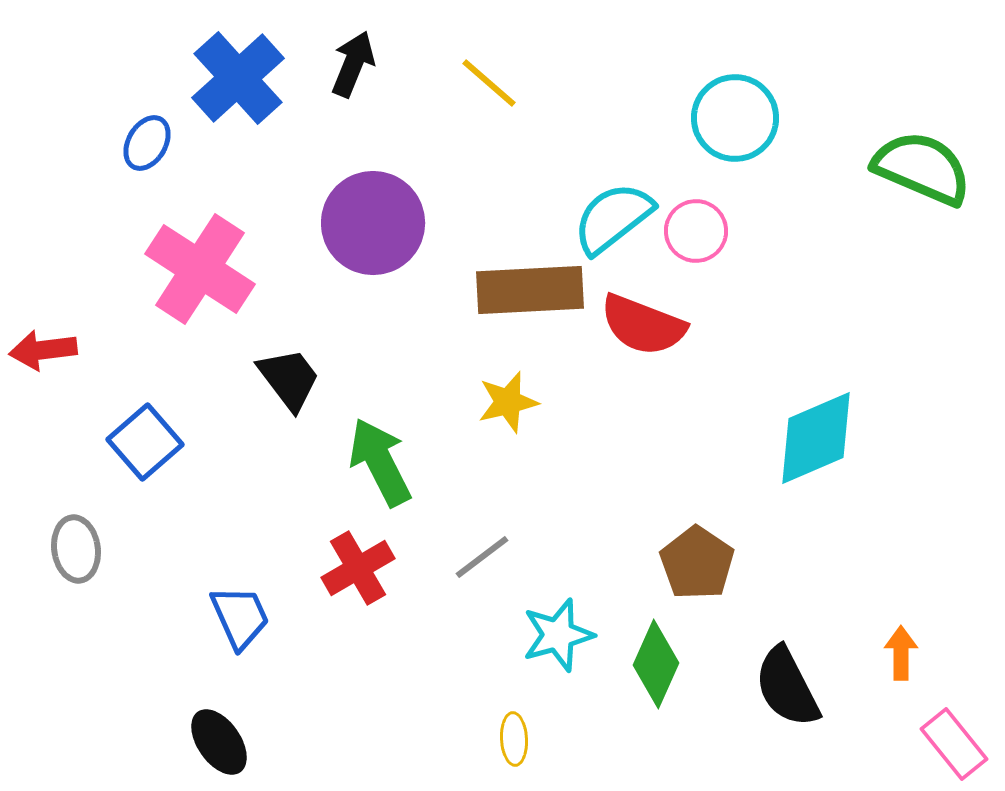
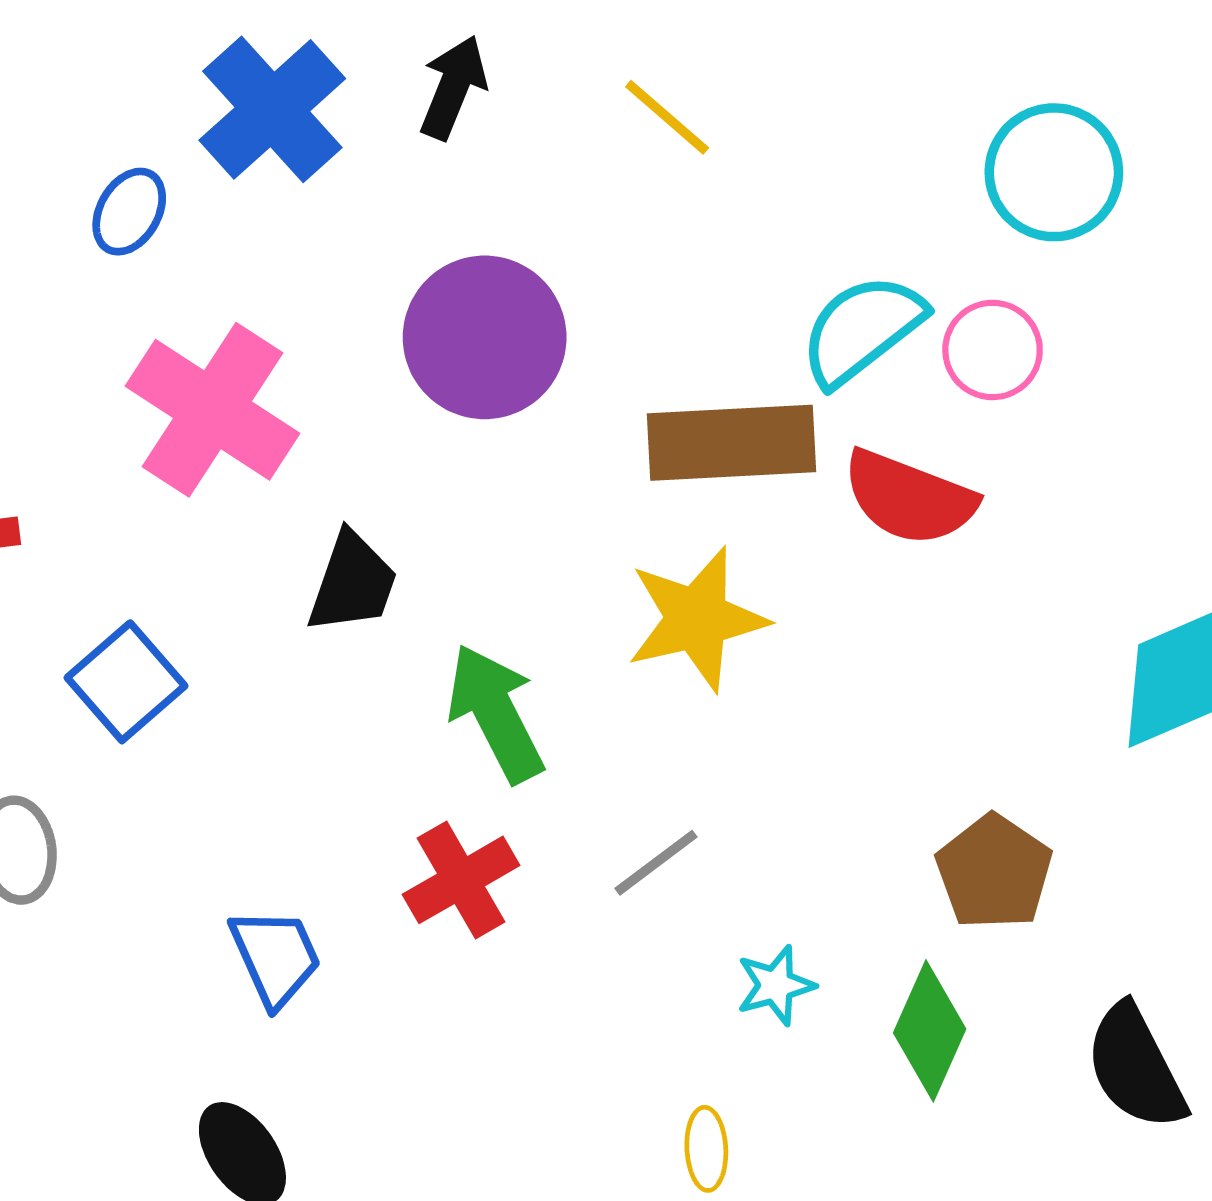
black trapezoid: (289, 379) -> (352, 583), turned 56
yellow star: (508, 402) -> (697, 619), size x1.5
cyan star: (558, 635) -> (776, 985), size x0.7

